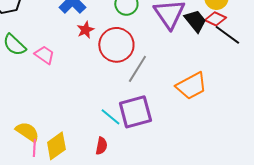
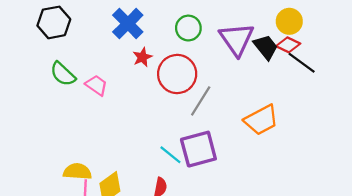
yellow semicircle: (27, 132) -> (77, 172), turned -30

